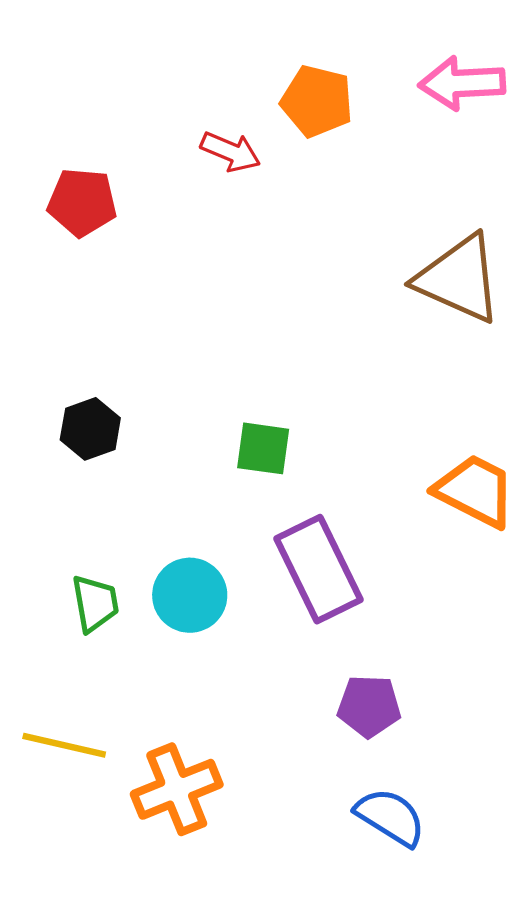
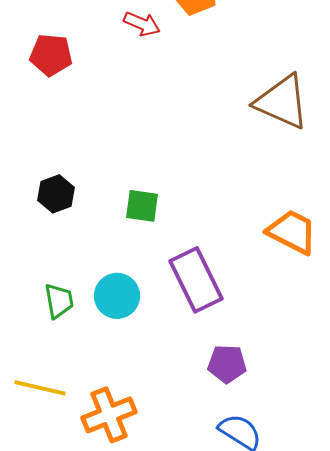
green square: (263, 448) -> (142, 206), moved

